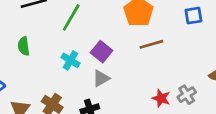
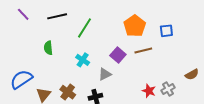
blue square: (193, 16) -> (166, 31), moved
purple square: (101, 52) -> (118, 55), moved

